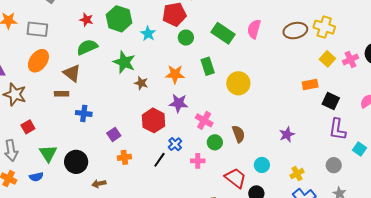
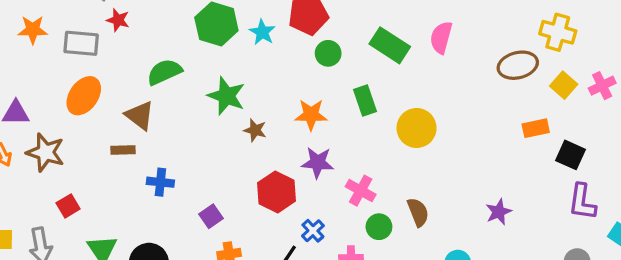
red star: (86, 20) -> (118, 20), moved
brown ellipse: (295, 31) -> (518, 65), moved
cyan star: (148, 34) -> (262, 32), moved

